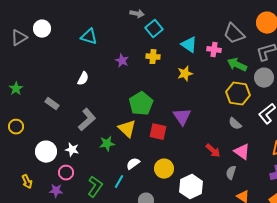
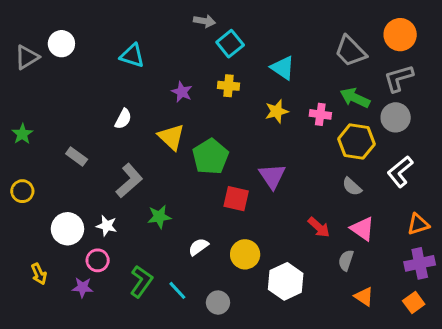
pink cross: (214, 50) -> (320, 114), moved
yellow triangle: (127, 129) -> (171, 137), moved
cyan line: (119, 182) -> (177, 290), moved, turned -72

